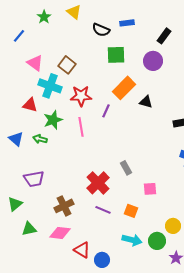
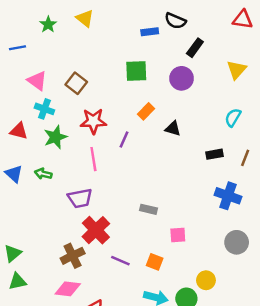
black semicircle: (101, 30) -> (175, 21), moved
blue line: (19, 36) -> (18, 48), turned 40
cyan cross: (50, 86) -> (44, 109), moved, size x0.7
orange rectangle: (124, 88) -> (146, 111), size x0.6
red triangle: (30, 105) -> (19, 131), moved
green star: (53, 120) -> (55, 137), moved
gray rectangle: (126, 168) -> (148, 209), turned -48
purple trapezoid: (34, 179) -> (80, 198), moved
red cross: (98, 183) -> (96, 230), moved
green triangle: (29, 229) -> (18, 281), moved

